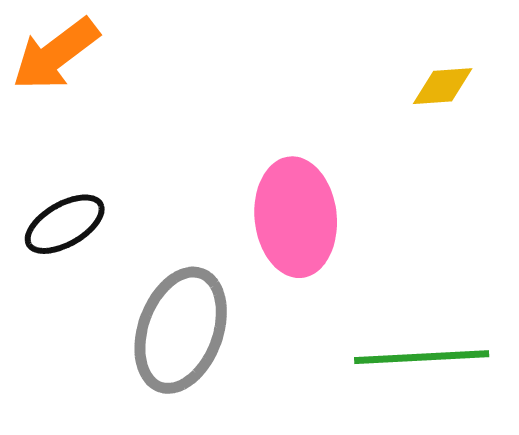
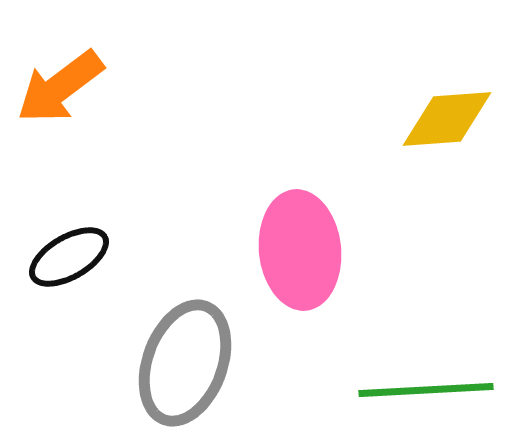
yellow diamond: (443, 86) -> (447, 119), size x1.5

